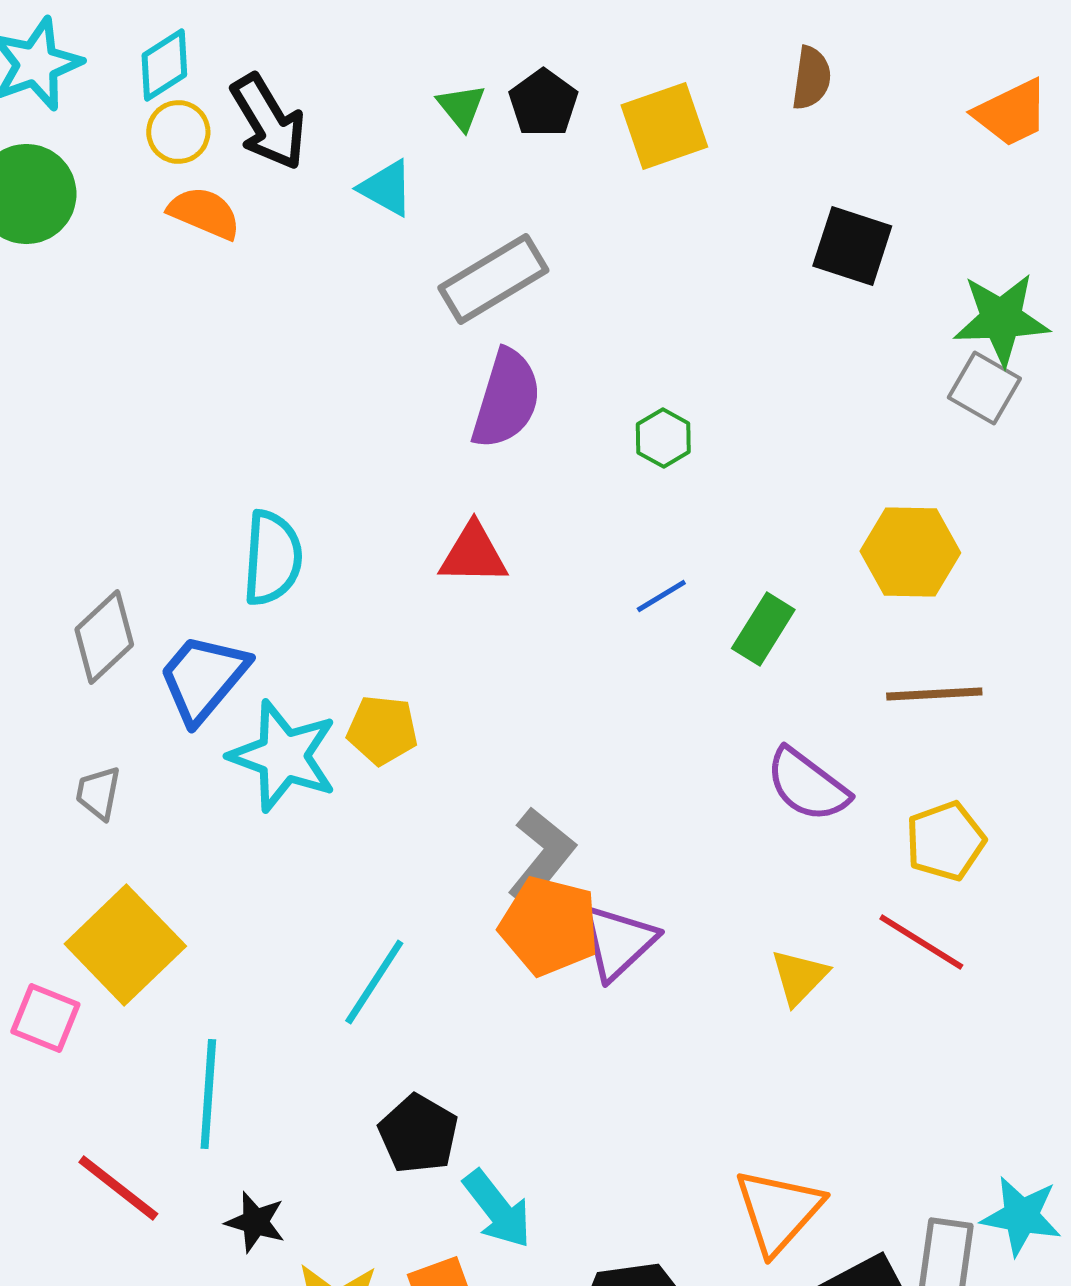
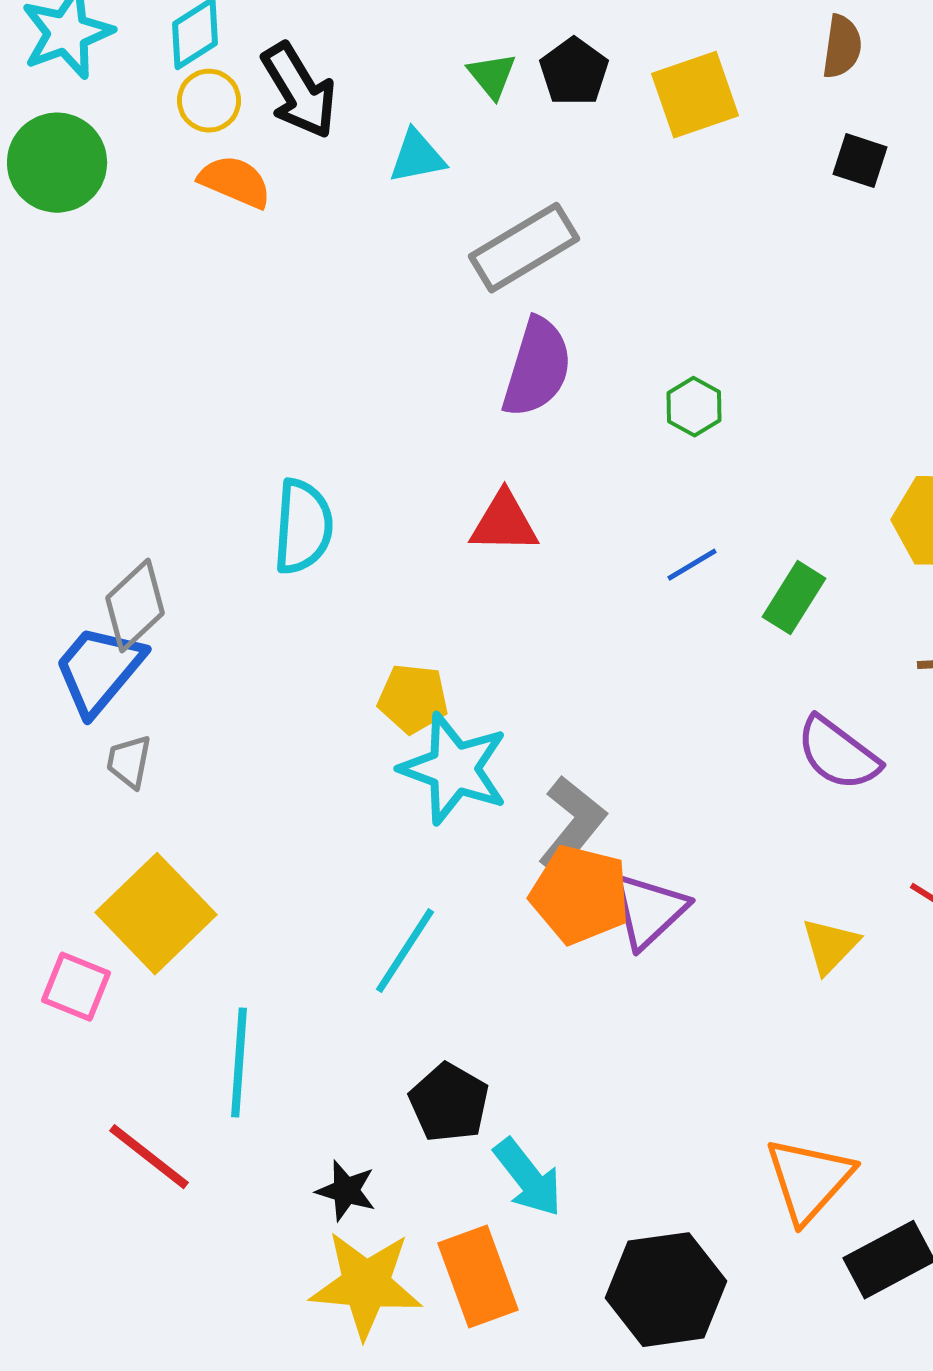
cyan triangle: (386, 188) -> (417, 157), turned -40
black square: (852, 246) -> (860, 161), moved, size x0.7
blue trapezoid: (203, 678) -> (99, 670), moved
cyan star: (283, 756) -> (454, 769), moved
black star: (255, 1222) -> (346, 1191), moved

